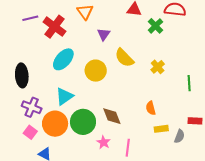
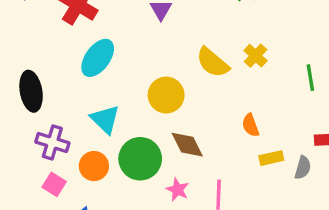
yellow semicircle: (124, 58) -> (213, 62), moved
yellow circle: (96, 71) -> (166, 95), moved
cyan triangle: (64, 96) -> (105, 119), turned -36
orange circle: (55, 124) -> (94, 166), size x0.7

